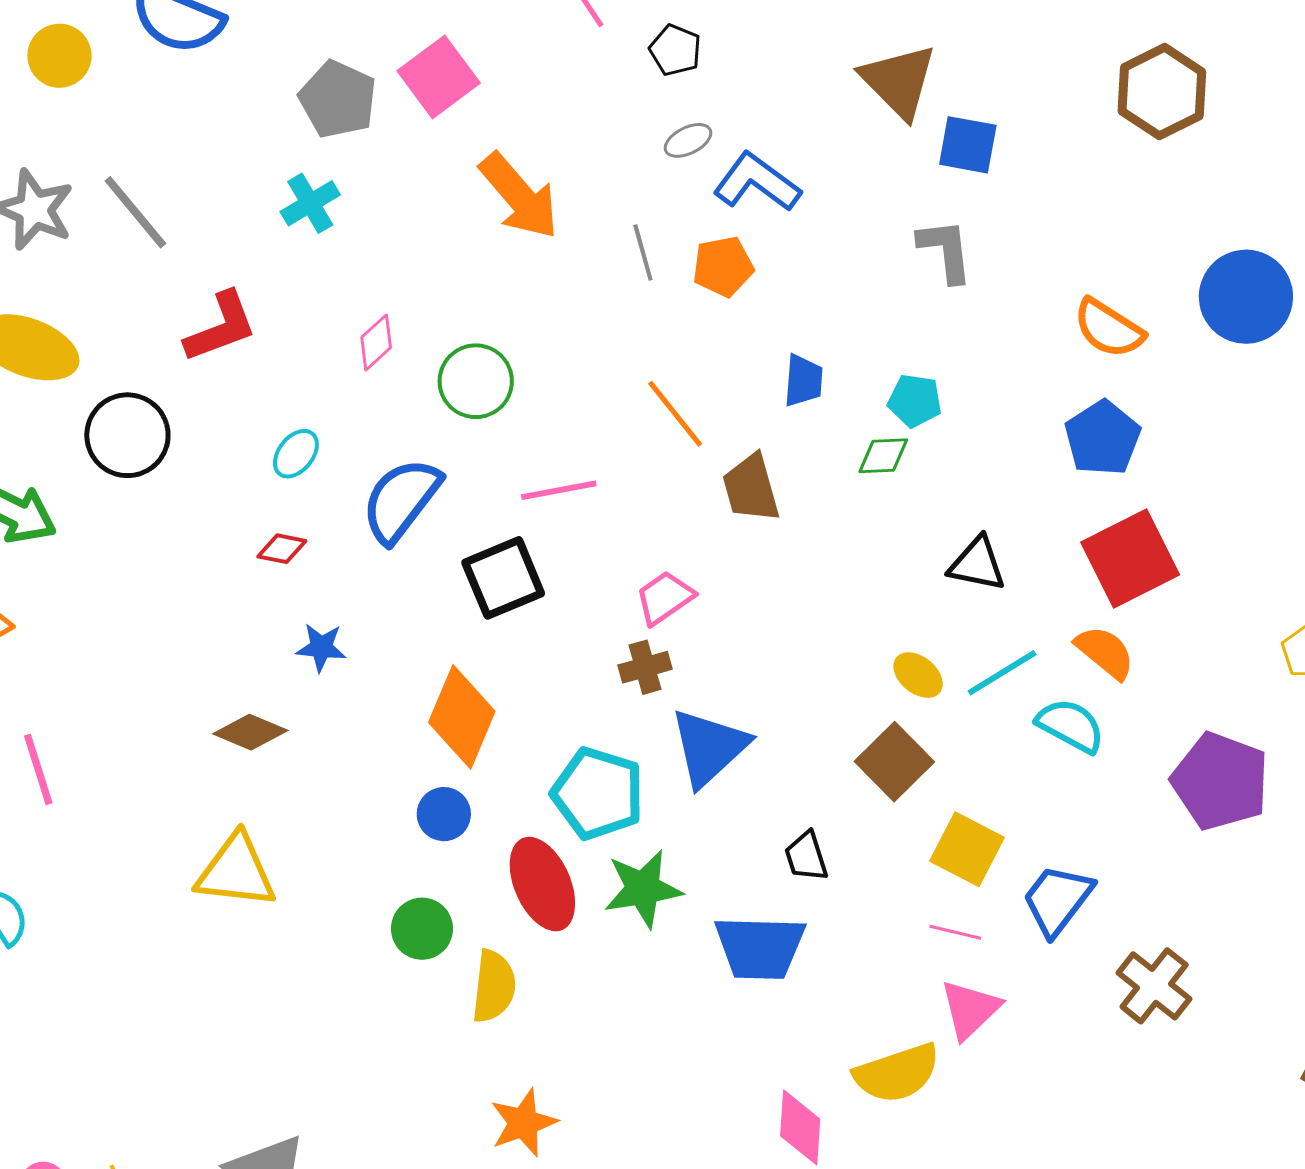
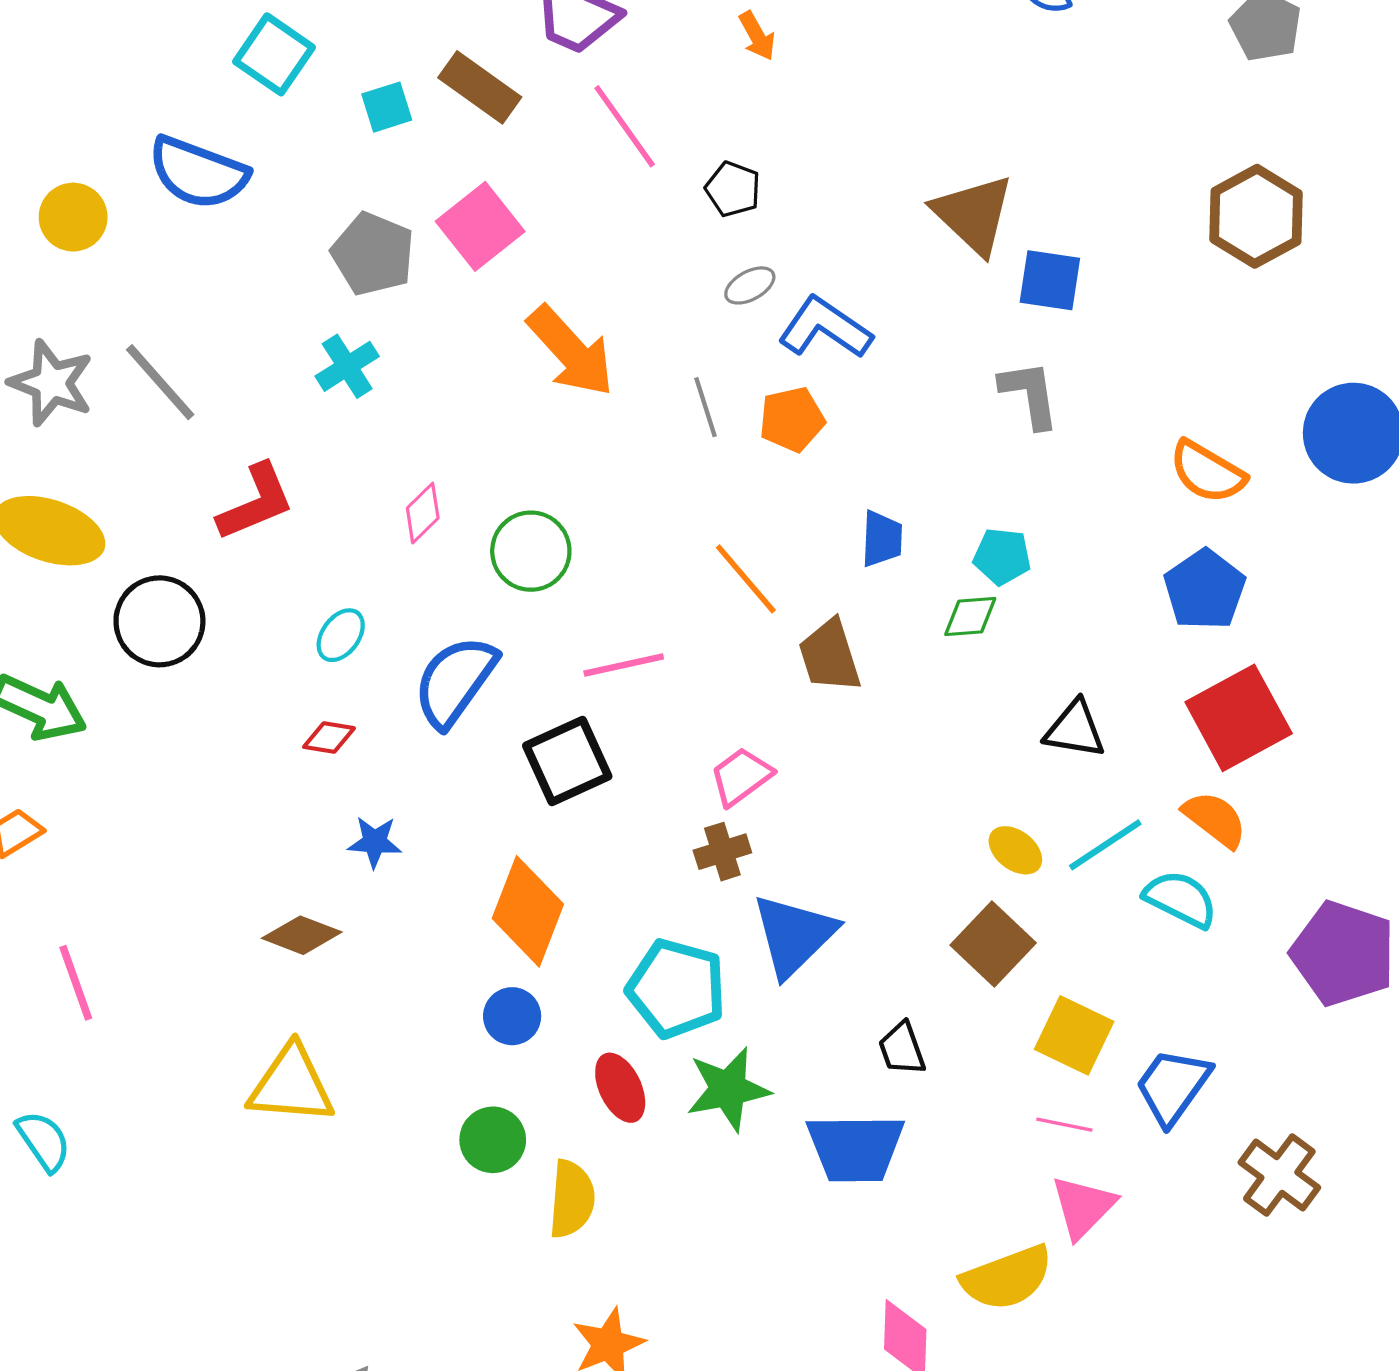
red ellipse: (542, 884) -> (620, 1088), size x0.7

